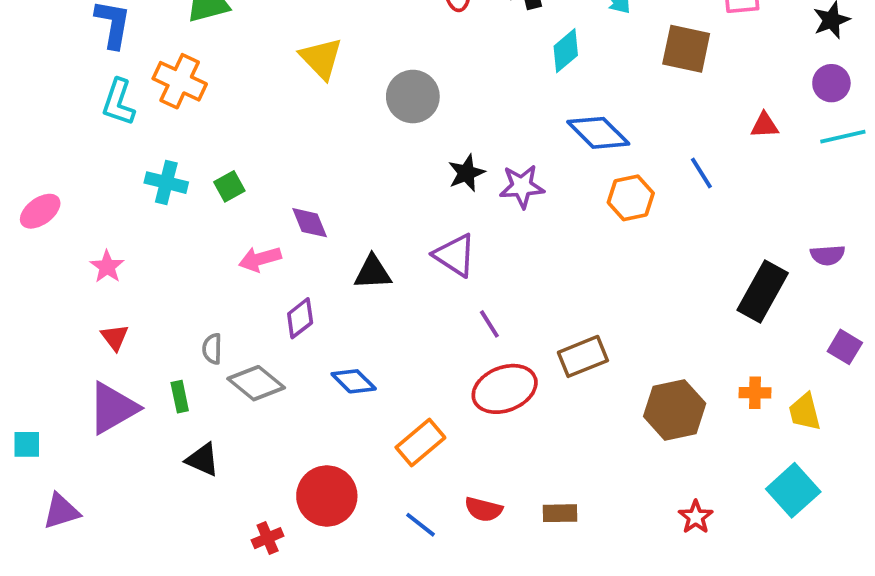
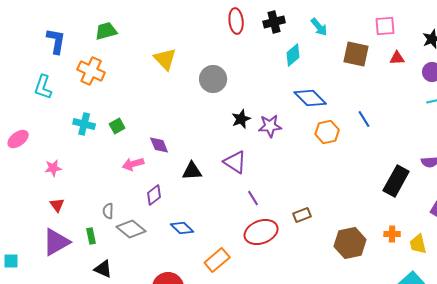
cyan L-shape: (119, 102) -> (43, 87), moved
red triangle: (765, 125) -> (397, 58), moved
pink star: (107, 267) -> (53, 168), turned 30
brown rectangle: (583, 356) -> (302, 215), size x0.7

